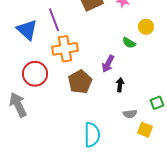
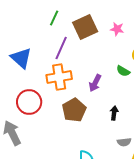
purple line: (54, 20) -> (61, 48), moved, turned 45
purple arrow: (108, 64) -> (95, 83), moved

